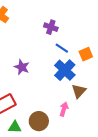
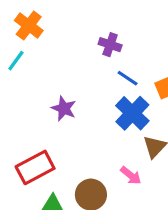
pink arrow: (64, 109) -> (131, 175), turned 112

